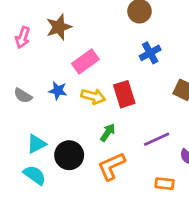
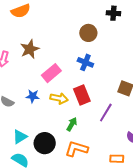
blue cross: (150, 53) -> (85, 62), moved, turned -35
purple line: (157, 139) -> (106, 113), moved, turned -30
orange L-shape: (111, 166) -> (76, 149), turned 45

